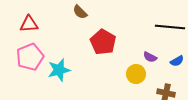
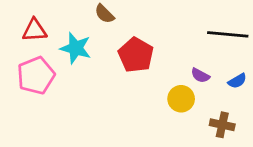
cyan star: (59, 70) -> (76, 48), moved, turned 30

